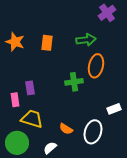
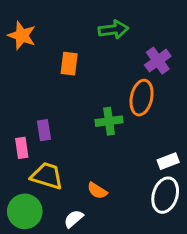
purple cross: (107, 13) -> (158, 61), moved
green arrow: (86, 40) -> (113, 30), moved
orange star: (15, 42) -> (22, 35), moved
white ellipse: (93, 132) -> (165, 195), moved

